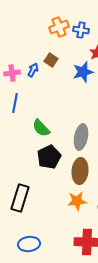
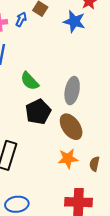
blue star: (83, 72) -> (74, 22), turned 30
brown ellipse: (80, 171) -> (71, 127), turned -40

